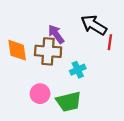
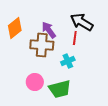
red line: (110, 42) -> (75, 38), moved
orange diamond: (17, 50) -> (15, 28), moved, turned 60

